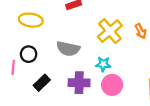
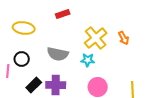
cyan star: (103, 64) -> (88, 60), moved
purple cross: (79, 83) -> (56, 85), moved

